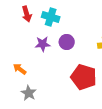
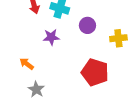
purple circle: (67, 42) -> (87, 25), moved

